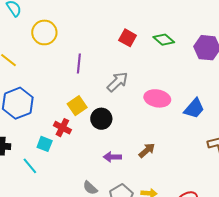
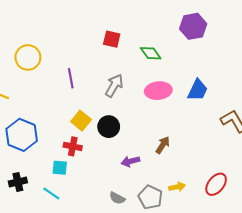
green diamond: (164, 40) -> (151, 53), moved, turned 30

